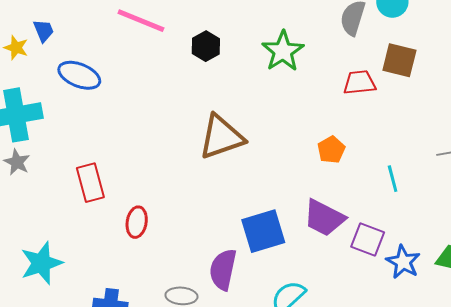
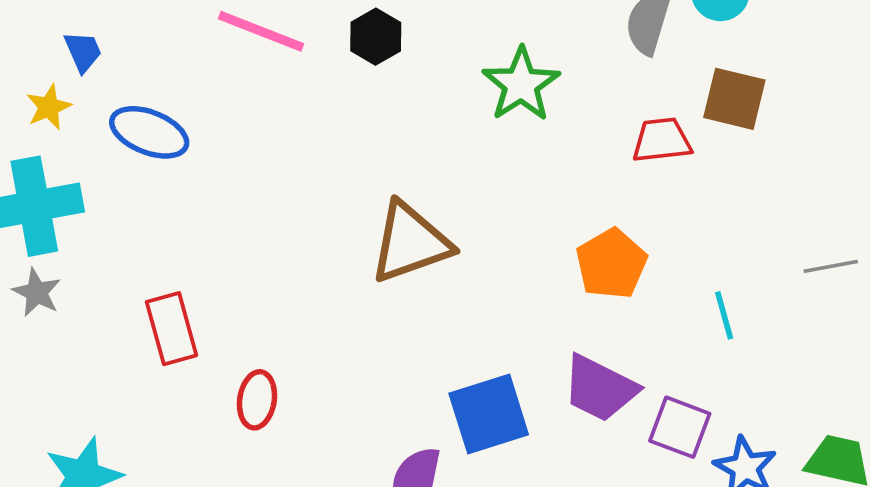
black hexagon: (206, 46) -> (376, 37), moved
yellow star: (16, 48) -> (49, 107), moved, turned 30
orange pentagon: (331, 150) -> (611, 264), size x1.4

